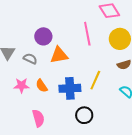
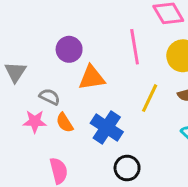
gray semicircle: (30, 59) -> (50, 97), moved
yellow line: (95, 80) -> (150, 98), moved
blue cross: (70, 88) -> (107, 128), turned 35

